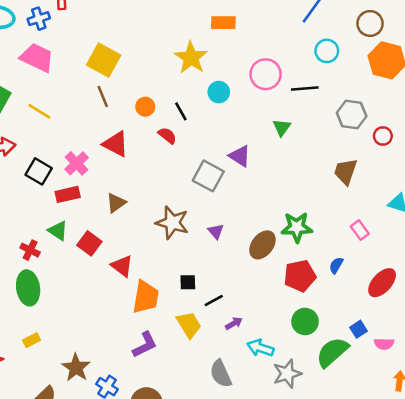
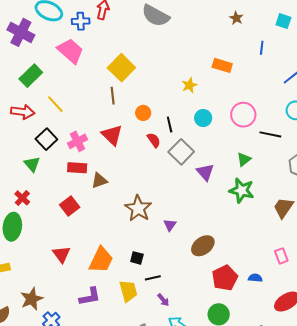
yellow star: (191, 58) -> (189, 85), size x0.6
yellow line: (39, 111) -> (55, 104), moved
gray square: (208, 176) -> (181, 152), moved
red rectangle: (68, 194) -> (77, 168), moved
green star: (297, 227) -> (242, 190), moved
green triangle: (58, 231) -> (32, 164), moved
blue semicircle: (336, 265) -> (255, 278), turned 48
red triangle: (122, 266) -> (61, 254), moved
red pentagon: (300, 276) -> (225, 278), turned -30
purple arrow: (234, 323) -> (163, 300), turned 64

